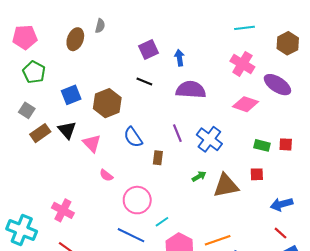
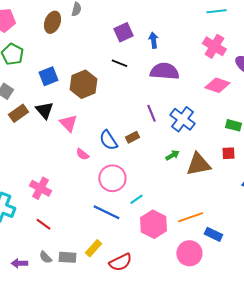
blue semicircle: (133, 137) -> (108, 140), moved
brown rectangle: (158, 158) -> (132, 137), turned 56

